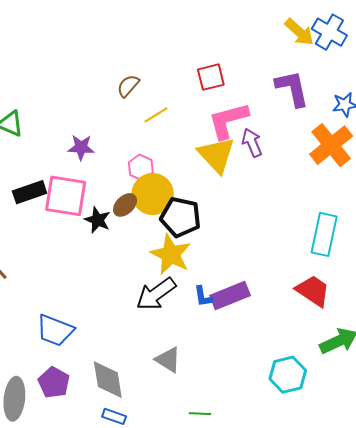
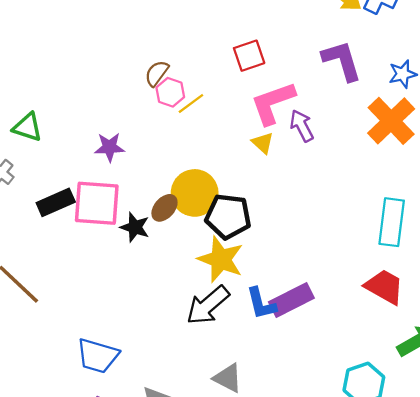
yellow triangle: (216, 155) -> (263, 143), size x0.5
pink hexagon: (141, 167) -> (170, 92), moved
blue L-shape: (203, 296) -> (261, 304), size x1.4

